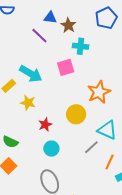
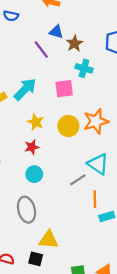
cyan arrow: (31, 74) -> (25, 89), turned -85
yellow star: (28, 103) -> (36, 122), moved
yellow circle: (76, 114) -> (68, 126), moved
orange line: (110, 162) -> (95, 199), turned -35

